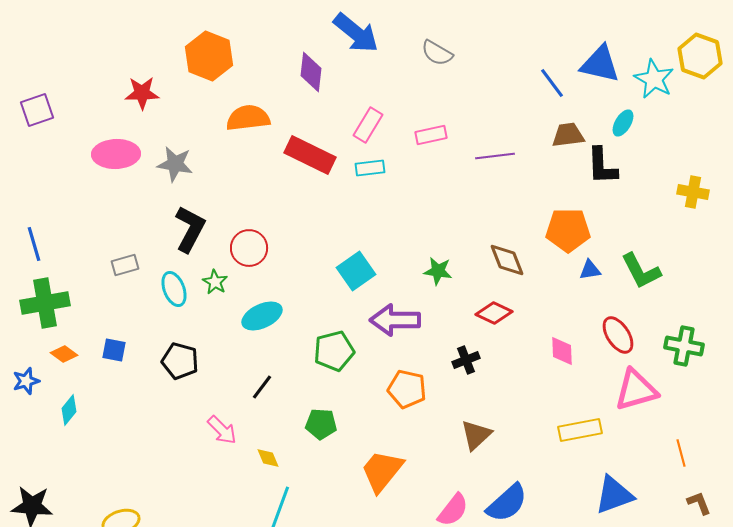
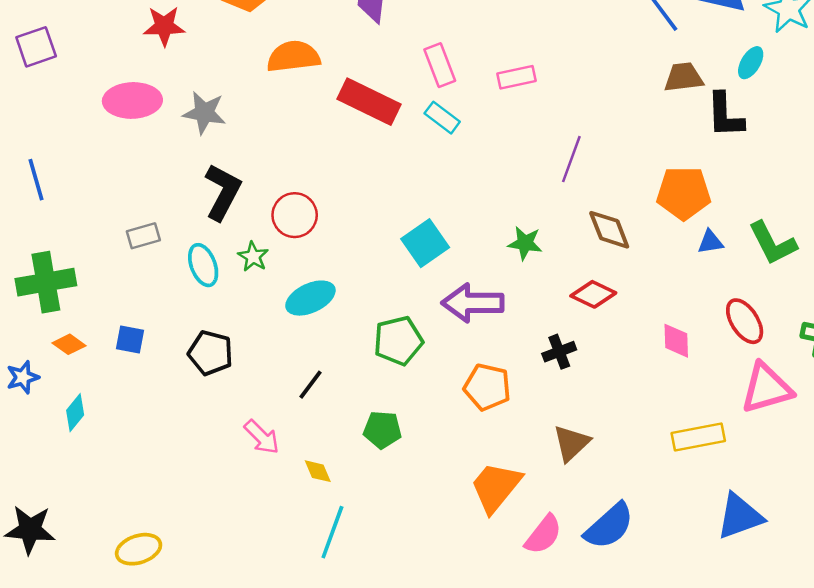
pink rectangle: (368, 125) -> (440, 65), turned -52
purple line: (495, 156) -> (571, 159), moved, turned -63
cyan rectangle: (370, 168) -> (442, 118), turned 44
blue line: (34, 244) -> (36, 180), moved
orange trapezoid: (382, 471) -> (496, 487), moved

